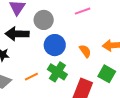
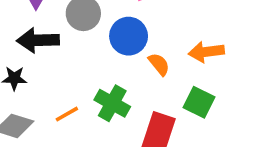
blue circle: (55, 45) -> (129, 36), moved

